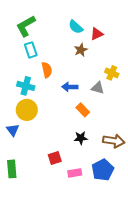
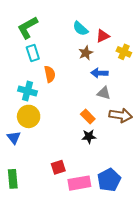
yellow cross: (112, 73) -> (124, 52), moved
blue arrow: (70, 87) -> (99, 73), moved
black star: (81, 138) -> (89, 137), moved
brown arrow: (114, 141) -> (121, 115), moved
pink rectangle: (75, 173) -> (79, 183), size x1.5

